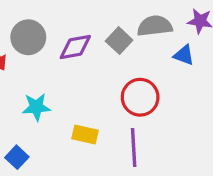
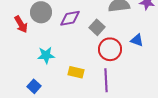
gray square: (119, 41) -> (97, 27), moved
blue triangle: (184, 55) -> (137, 40), moved

